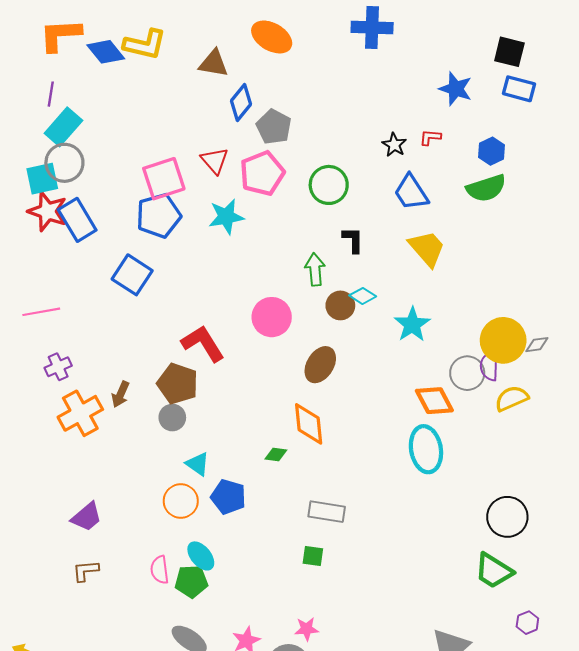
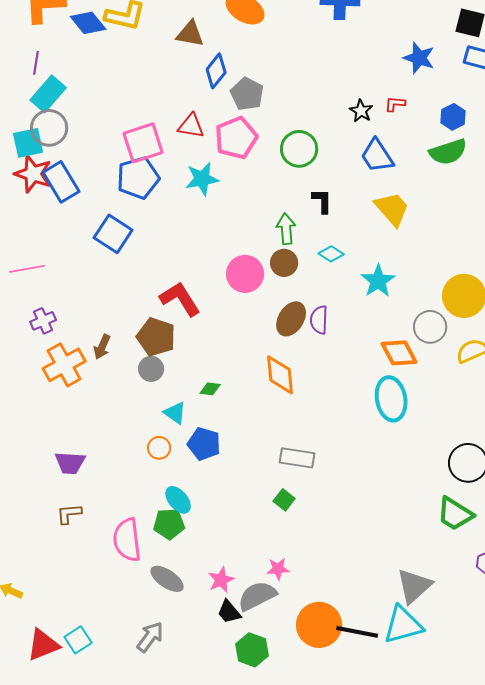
red triangle: (215, 161) -> (191, 126), turned -40
brown circle: (340, 305) -> (284, 263), moved
purple semicircle: (489, 366) -> (319, 320), moved
green diamond: (276, 455) -> (210, 389), moved
orange circle: (181, 501) -> (159, 448), size x0.7
purple trapezoid: (87, 517) -> (70, 463), turned 44
green square: (313, 556) -> (284, 500), turned 30
pink semicircle: (160, 570) -> (127, 540), moved, size x1.6

